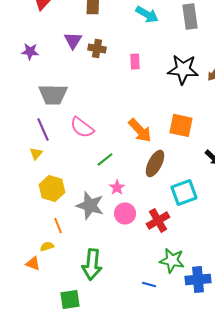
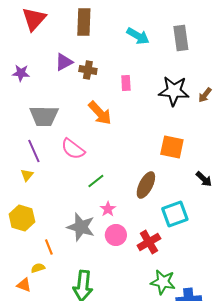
purple triangle: (73, 40) -> (64, 62), turned 30
orange arrow: (140, 130) -> (100, 113), moved
yellow hexagon: (52, 188) -> (22, 218), moved

